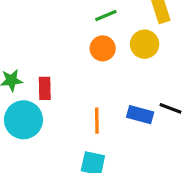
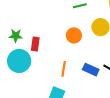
orange circle: (103, 48) -> (74, 35), moved

